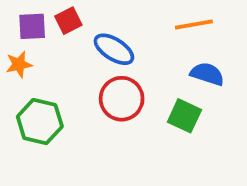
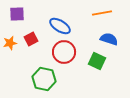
red square: (68, 21) -> (31, 39), moved
orange star: (19, 64) -> (10, 43), moved
green hexagon: (40, 122) -> (44, 79), moved

